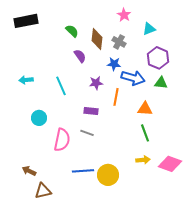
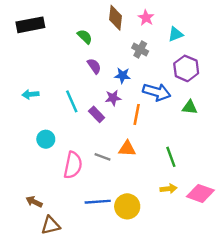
brown diamond: (97, 39) -> (115, 18), moved
blue star: (114, 64) -> (122, 75), moved
green triangle: (161, 83) -> (190, 107), moved
orange triangle: (145, 109) -> (127, 149), moved
purple rectangle: (91, 111) -> (97, 114), moved, turned 40

